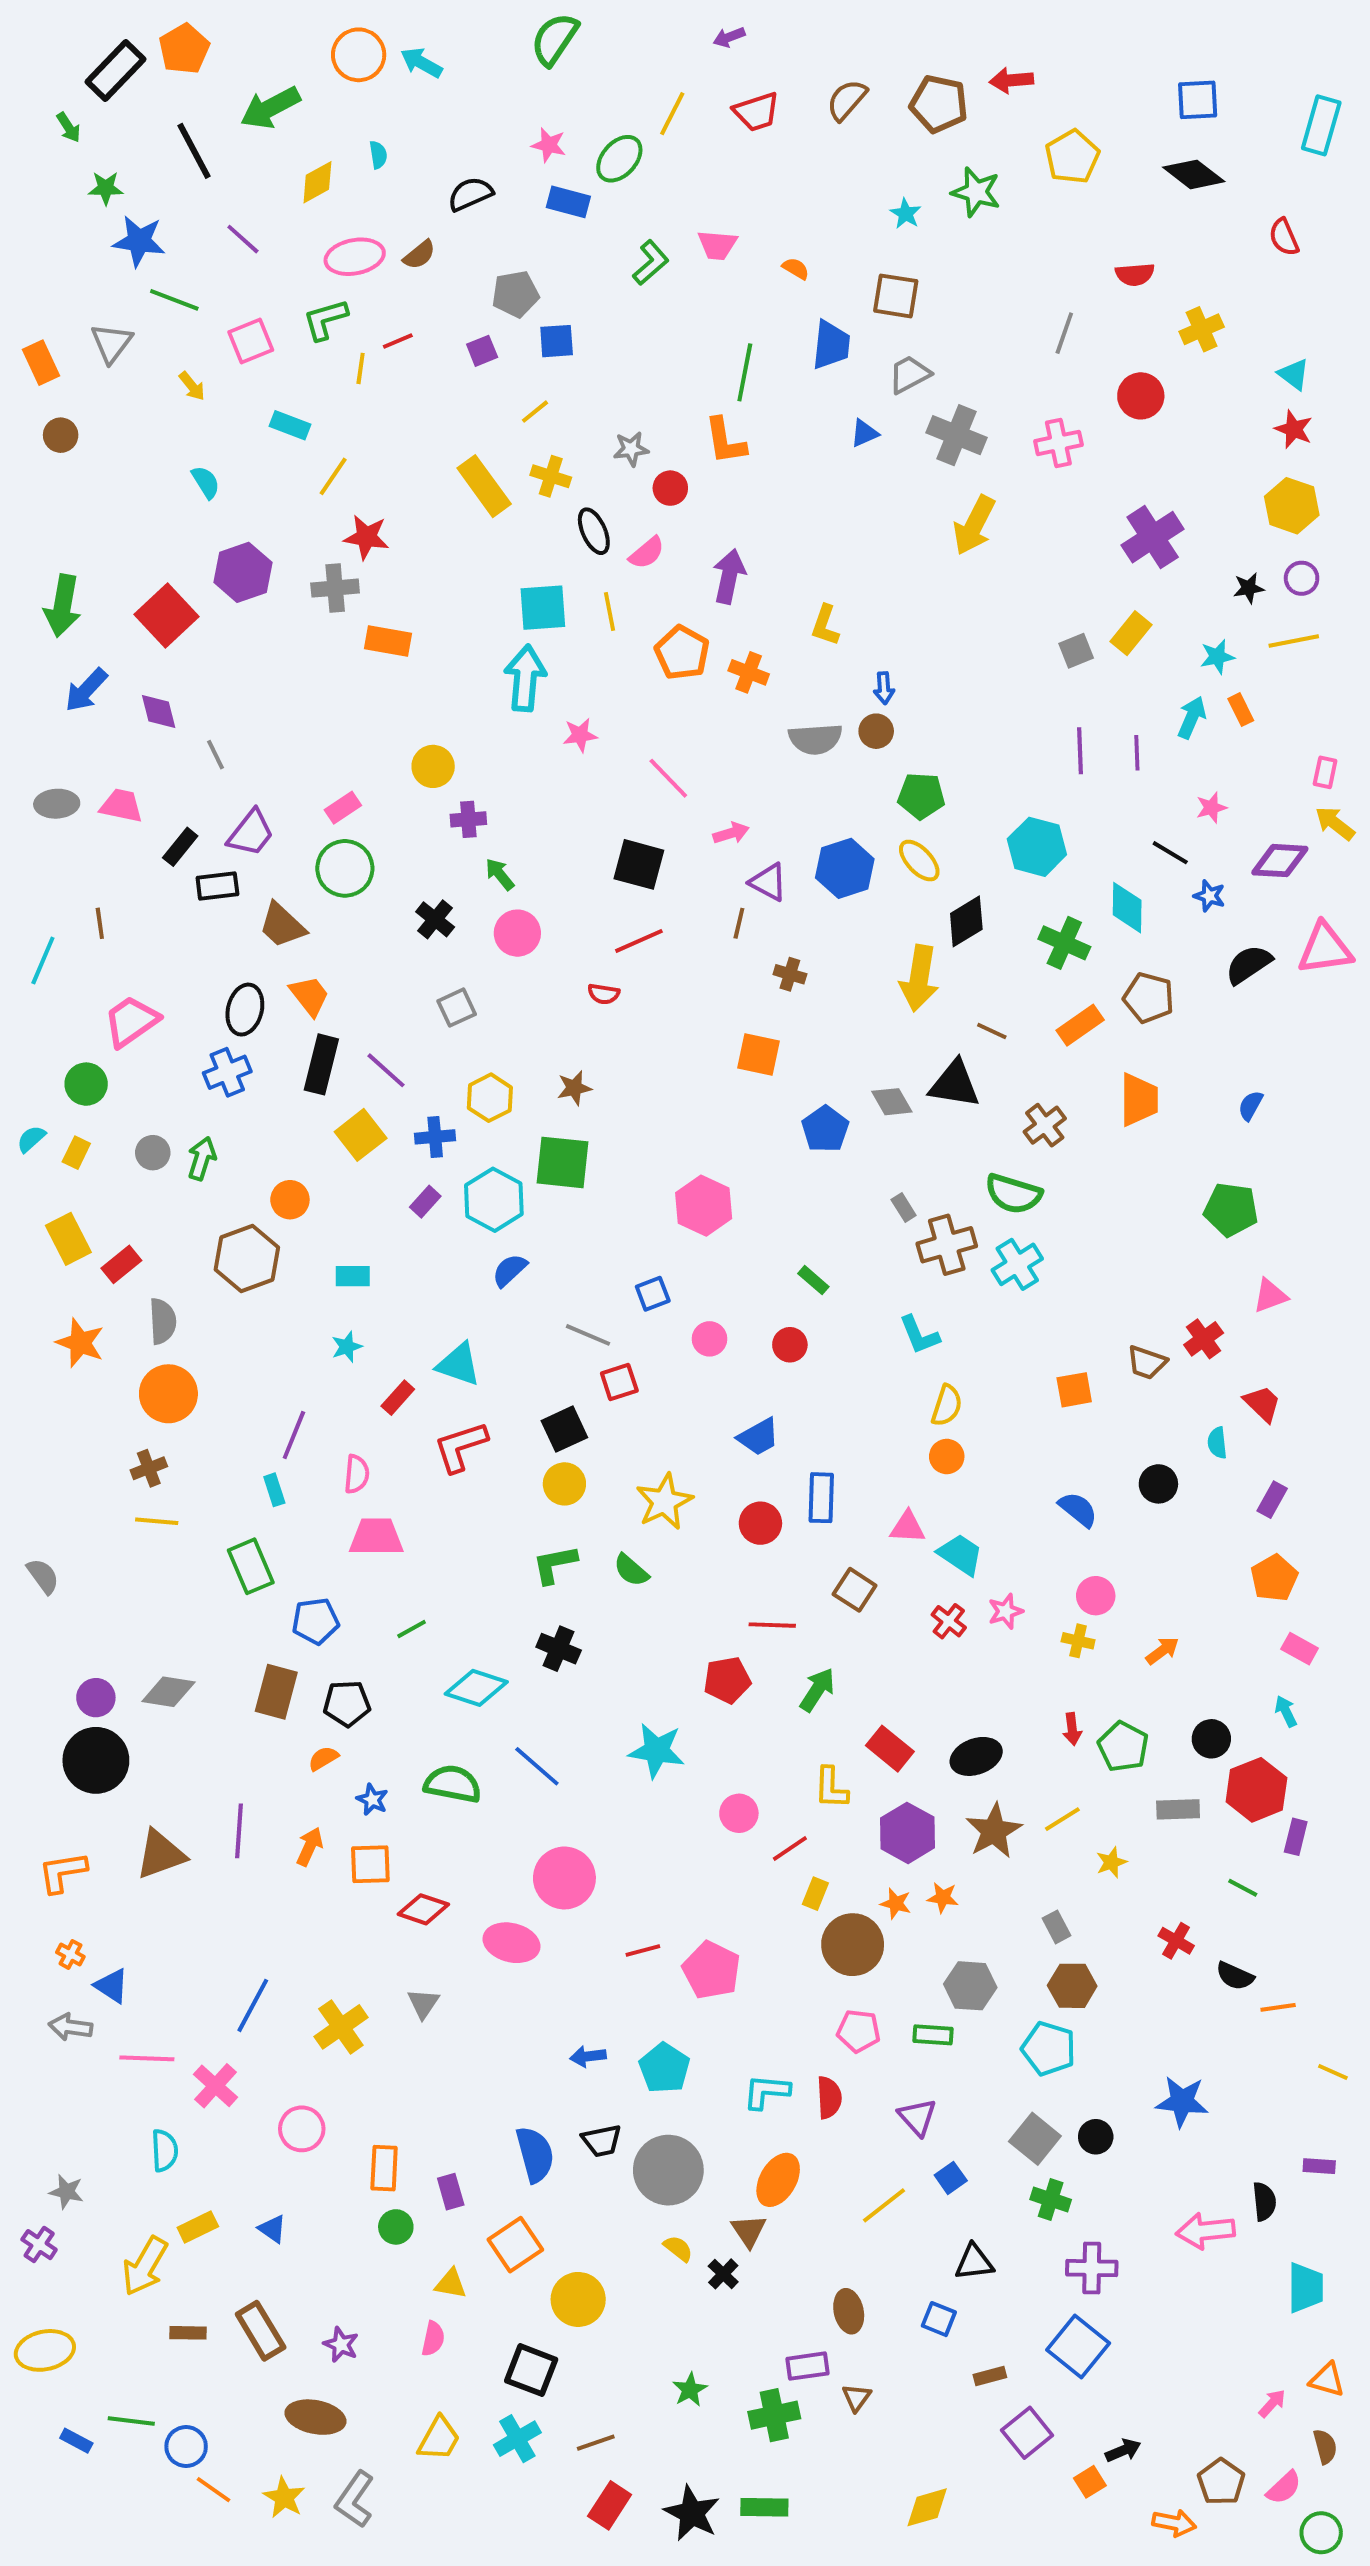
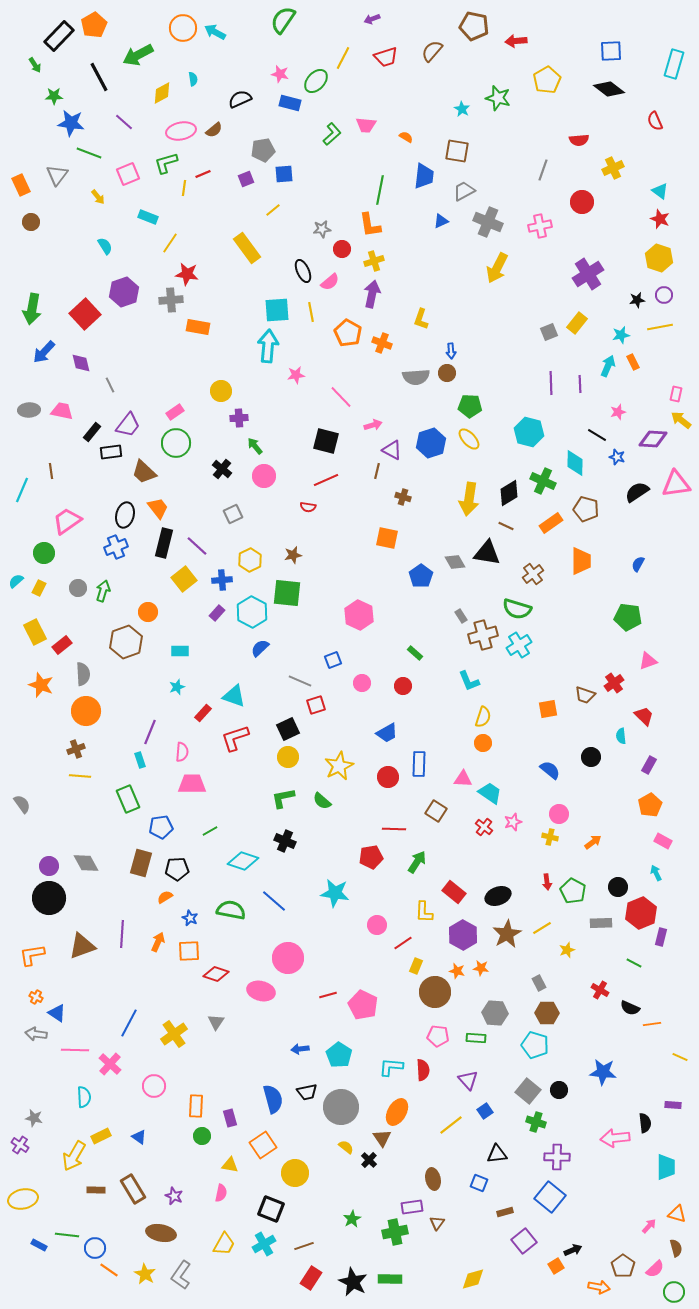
brown pentagon: (939, 104) -> (474, 26), moved
yellow cross: (551, 476) -> (374, 261), moved, turned -36
black diamond: (966, 921) -> (509, 493), moved
gray diamond: (168, 1692) -> (86, 863), turned 52

